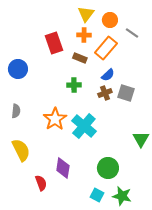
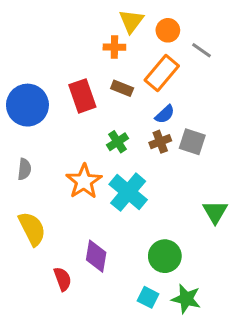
orange cross: (84, 35) -> (114, 47), moved
red rectangle: (54, 43) -> (82, 96), moved
blue circle: (18, 69) -> (27, 105), size x1.4
green cross: (74, 85) -> (117, 142), moved, turned -32

